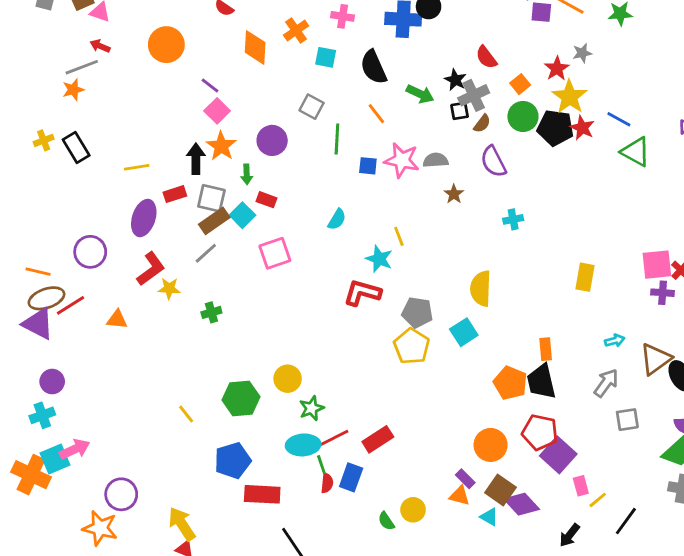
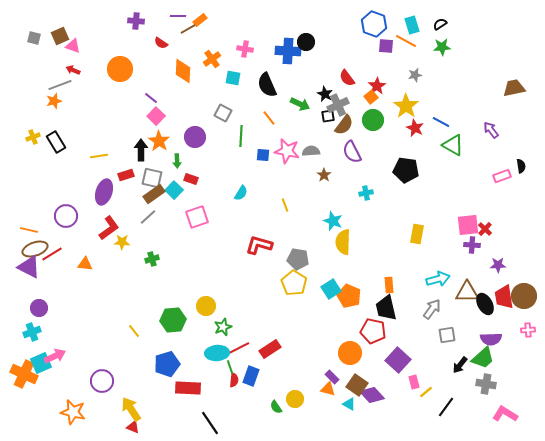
red star: (557, 69) -> (377, 86), moved
brown semicircle: (482, 124) -> (344, 125), size x1.5
black pentagon: (555, 128) -> (406, 170), moved
cyan star: (379, 259) -> (333, 221), moved
cyan square: (464, 332) -> (331, 289), moved
cyan arrow: (615, 341) -> (438, 279), size x1.6
brown triangle: (656, 359) -> (467, 292), turned 35
orange pentagon: (510, 383) -> (349, 296), moved
red pentagon: (540, 432) -> (373, 331), moved
purple circle: (121, 494) -> (102, 381), moved
black arrow: (570, 535) -> (460, 365), moved

